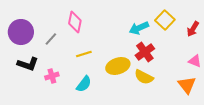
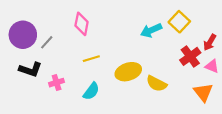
red arrow: (193, 29) -> (210, 42), moved
gray line: (51, 39) -> (47, 42), moved
red cross: (145, 52) -> (190, 56), moved

